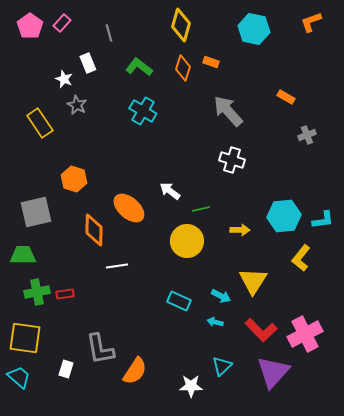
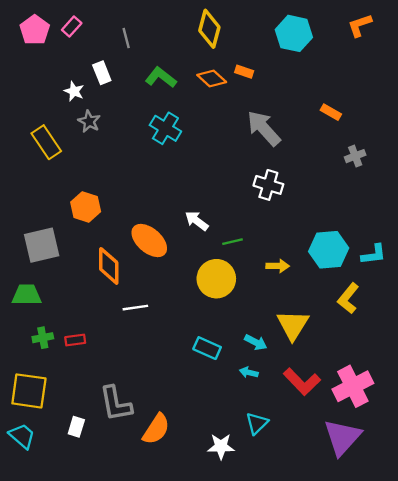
orange diamond: (183, 68) -> (212, 79), turned -65
green cross: (37, 292) -> (43, 338), size x0.7
purple triangle: (273, 372) -> (342, 437), moved

